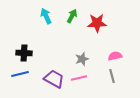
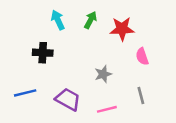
black cross: (24, 53) -> (43, 53), moved
pink semicircle: (115, 56) -> (142, 56), moved, turned -96
pink line: (79, 78) -> (107, 109), moved

